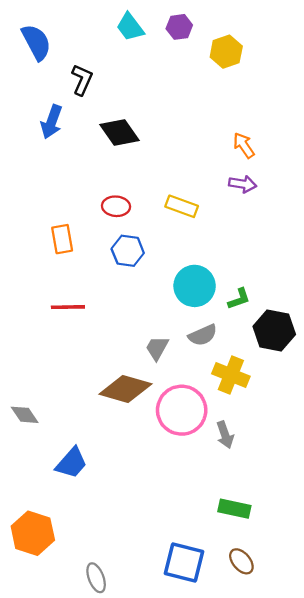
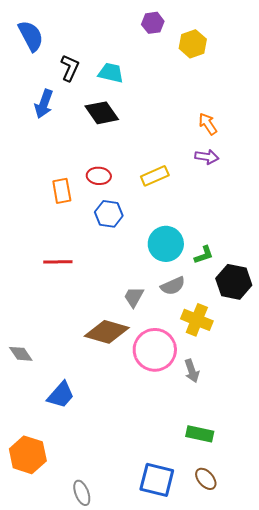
cyan trapezoid: (130, 27) -> (111, 73), moved, turned 140
yellow rectangle: (182, 206) -> (155, 176), turned -44
orange rectangle: (62, 239) -> (62, 191), moved

